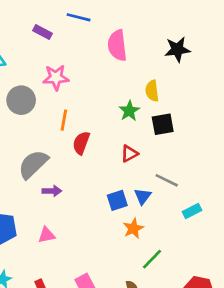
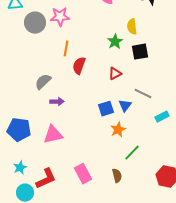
gray circle: (21, 100) -> (35, 23), moved
gray semicircle: (33, 164) -> (43, 82), size x0.7
pink triangle: (46, 235) -> (53, 135), size x1.5

